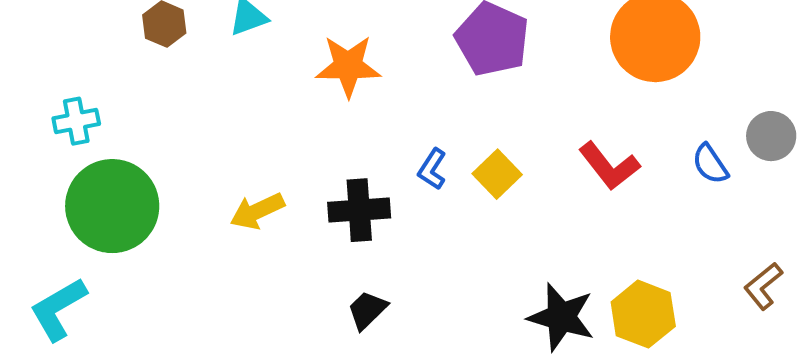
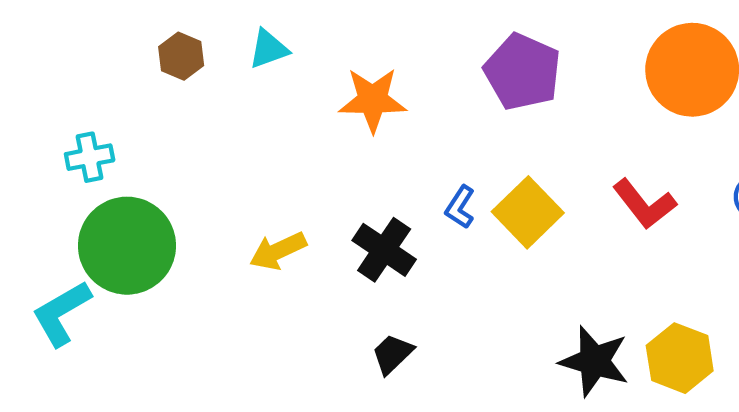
yellow square: (497, 174) -> (528, 212), size x1.4
black cross: (359, 210) -> (384, 250), turned 38
cyan L-shape: (58, 309) -> (61, 313), moved

